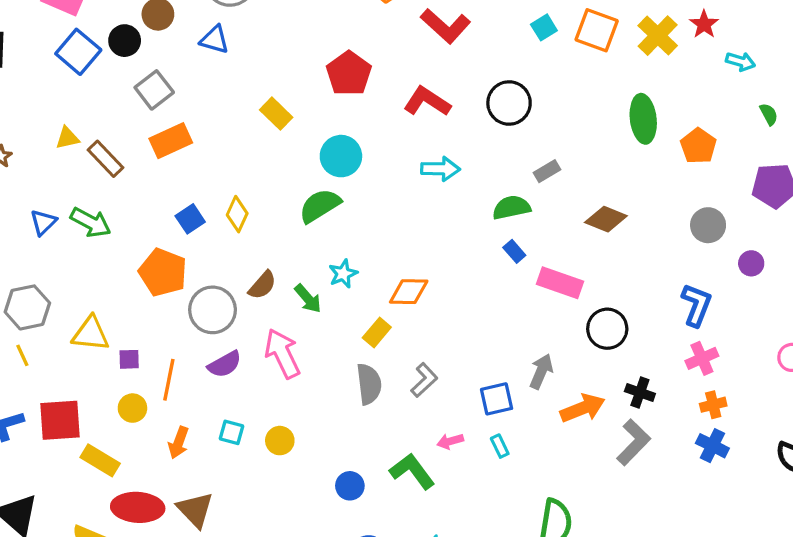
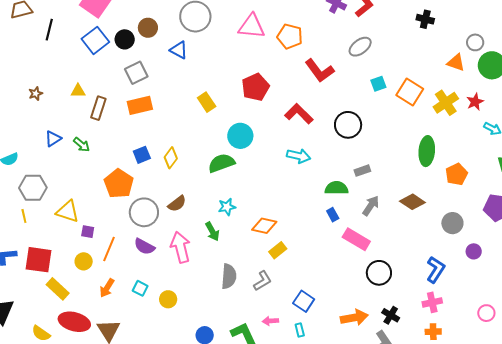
brown rectangle: (106, 159) -> (98, 108), turned 50
brown diamond: (606, 219) -> (412, 202), moved
green arrow: (91, 222) -> (82, 145), size x0.7
green arrow: (308, 299) -> (212, 231), moved
yellow rectangle: (377, 332) -> (278, 250), moved
purple semicircle: (225, 364) -> (144, 247), turned 45
gray arrow: (541, 371) -> (371, 206), moved
blue square: (497, 399) -> (304, 301), turned 35

